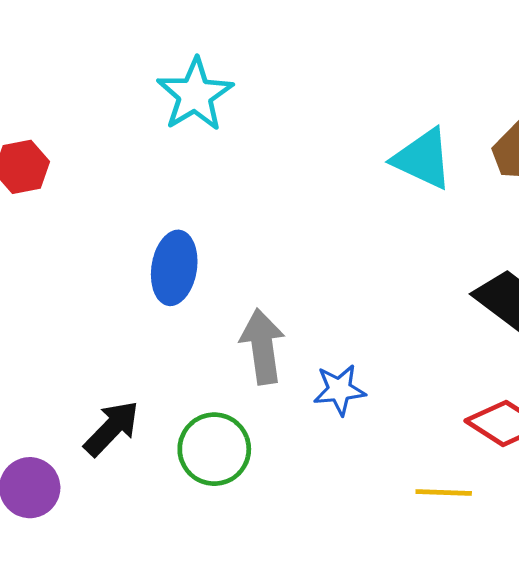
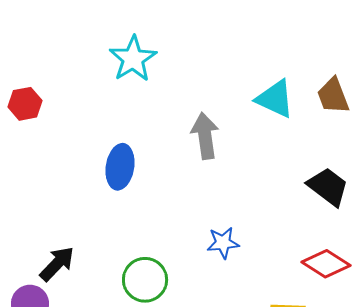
gray arrow: (262, 346) -> (205, 136), moved
black arrow: (112, 428) -> (57, 264), moved

